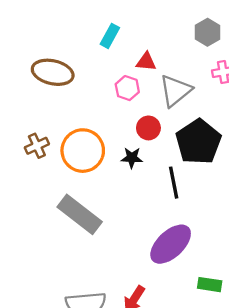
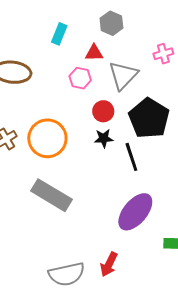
gray hexagon: (208, 32) -> (111, 23), moved
black star: (132, 158) -> (104, 138), moved

